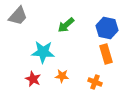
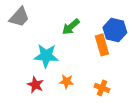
orange rectangle: (106, 54) -> (102, 45), moved

